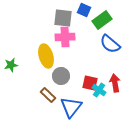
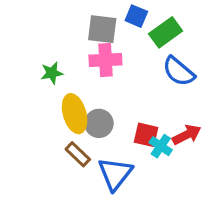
yellow ellipse: (46, 56) -> (75, 114), moved
green star: (11, 65) -> (52, 73), moved
red arrow: (115, 83) -> (187, 135), turned 72

